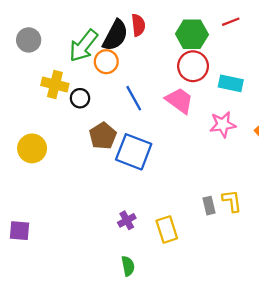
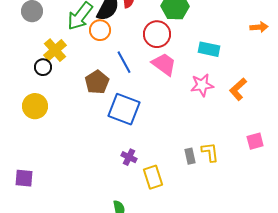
red circle: (193, 66) -> (157, 34), moved
yellow cross: (55, 84) -> (55, 50), turned 35
black circle: (80, 98) -> (43, 67), moved
brown pentagon: (103, 136) -> (97, 82), moved
purple cross: (127, 220) -> (129, 157), moved, turned -35

